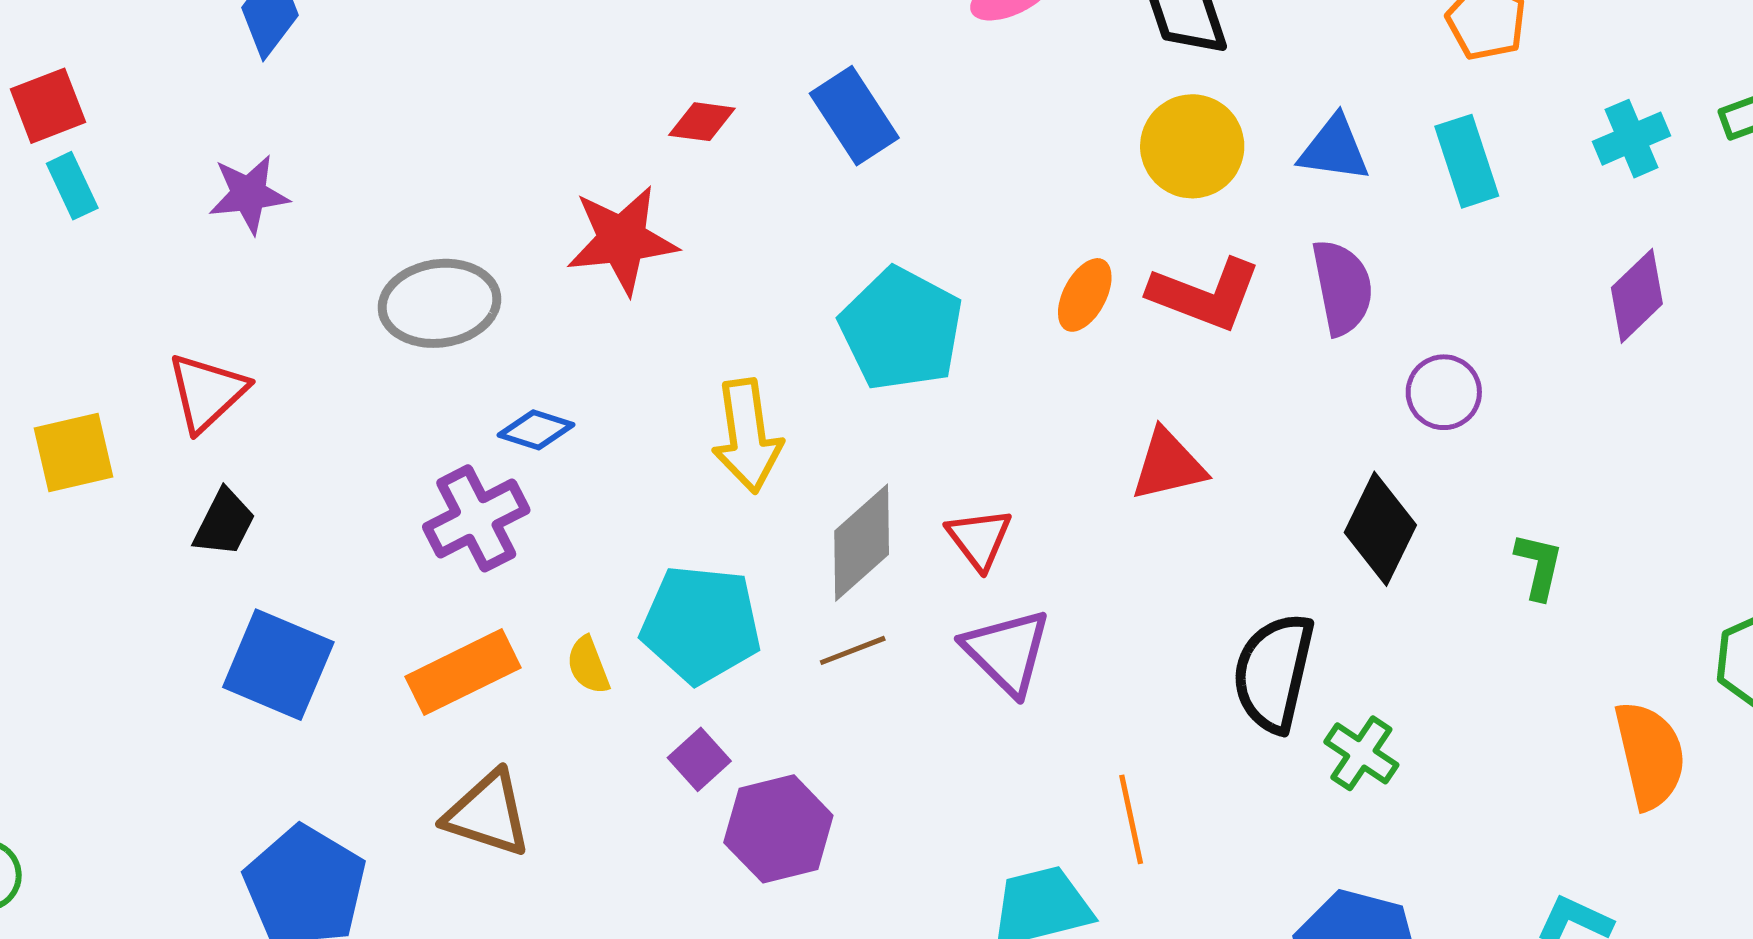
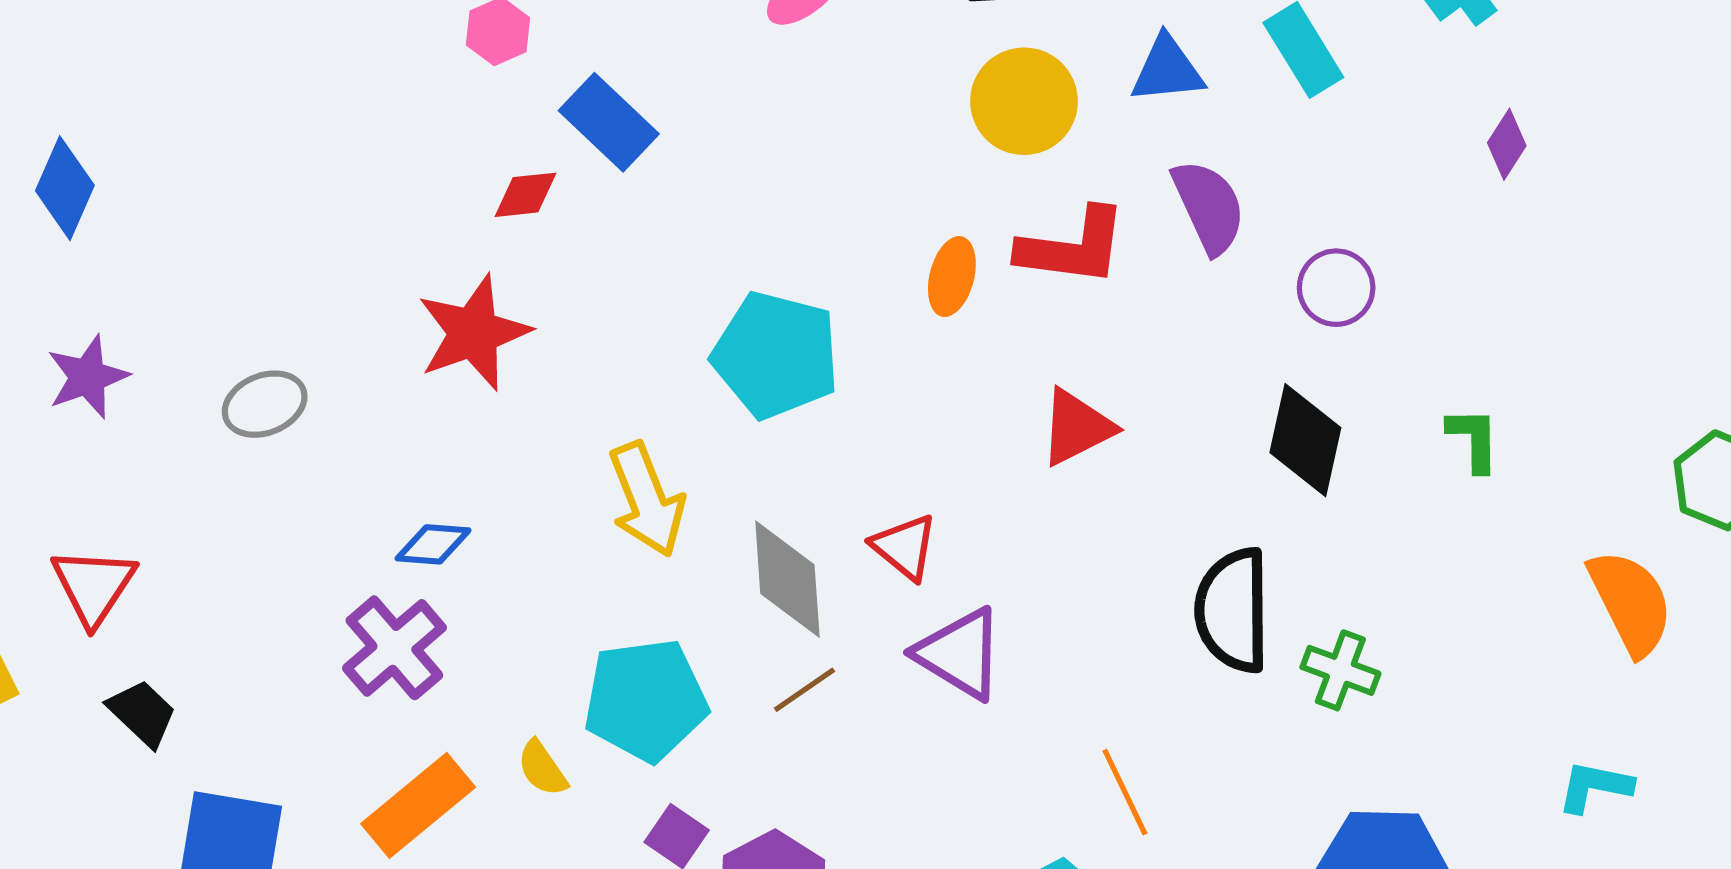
blue rectangle: (854, 116) -> (609, 122), moved
purple diamond: (1637, 296) -> (1507, 144), size x0.7
gray ellipse: (439, 303) -> (265, 404), moved, size x0.7
black trapezoid: (224, 523) -> (142, 713), turned -60
gray diamond: (862, 543) -> (787, 579), turned -39

